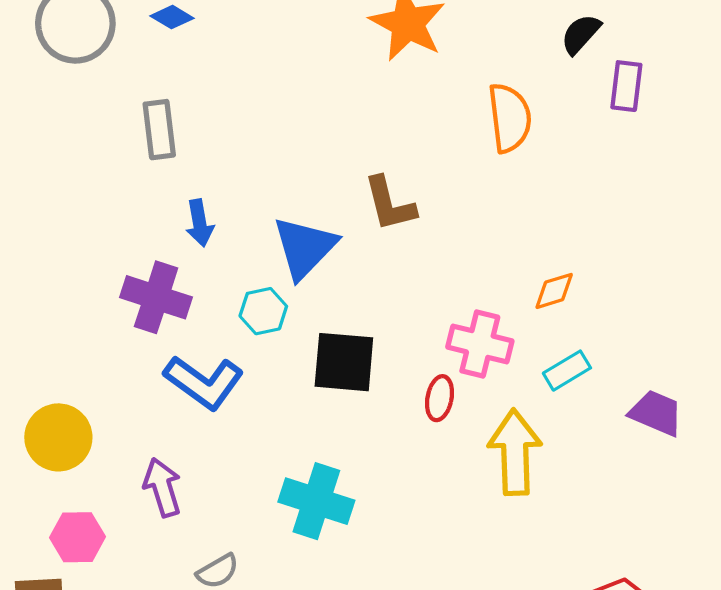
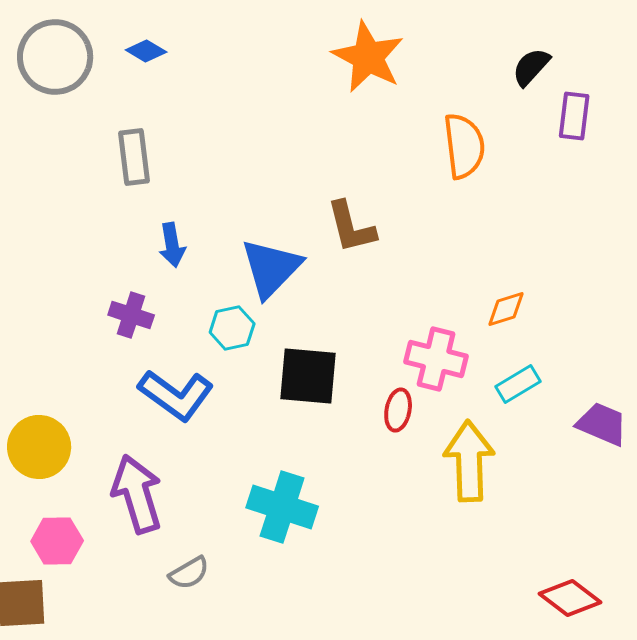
purple cross: (156, 297) -> (131, 315), size x0.7
purple arrow: (162, 487) -> (137, 494), size x1.4

